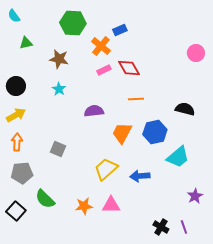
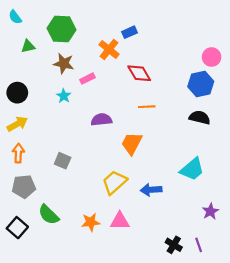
green hexagon: (73, 23) -> (62, 29), moved
pink rectangle: (104, 70) -> (87, 79), moved
blue hexagon: (155, 132) -> (201, 84), moved

